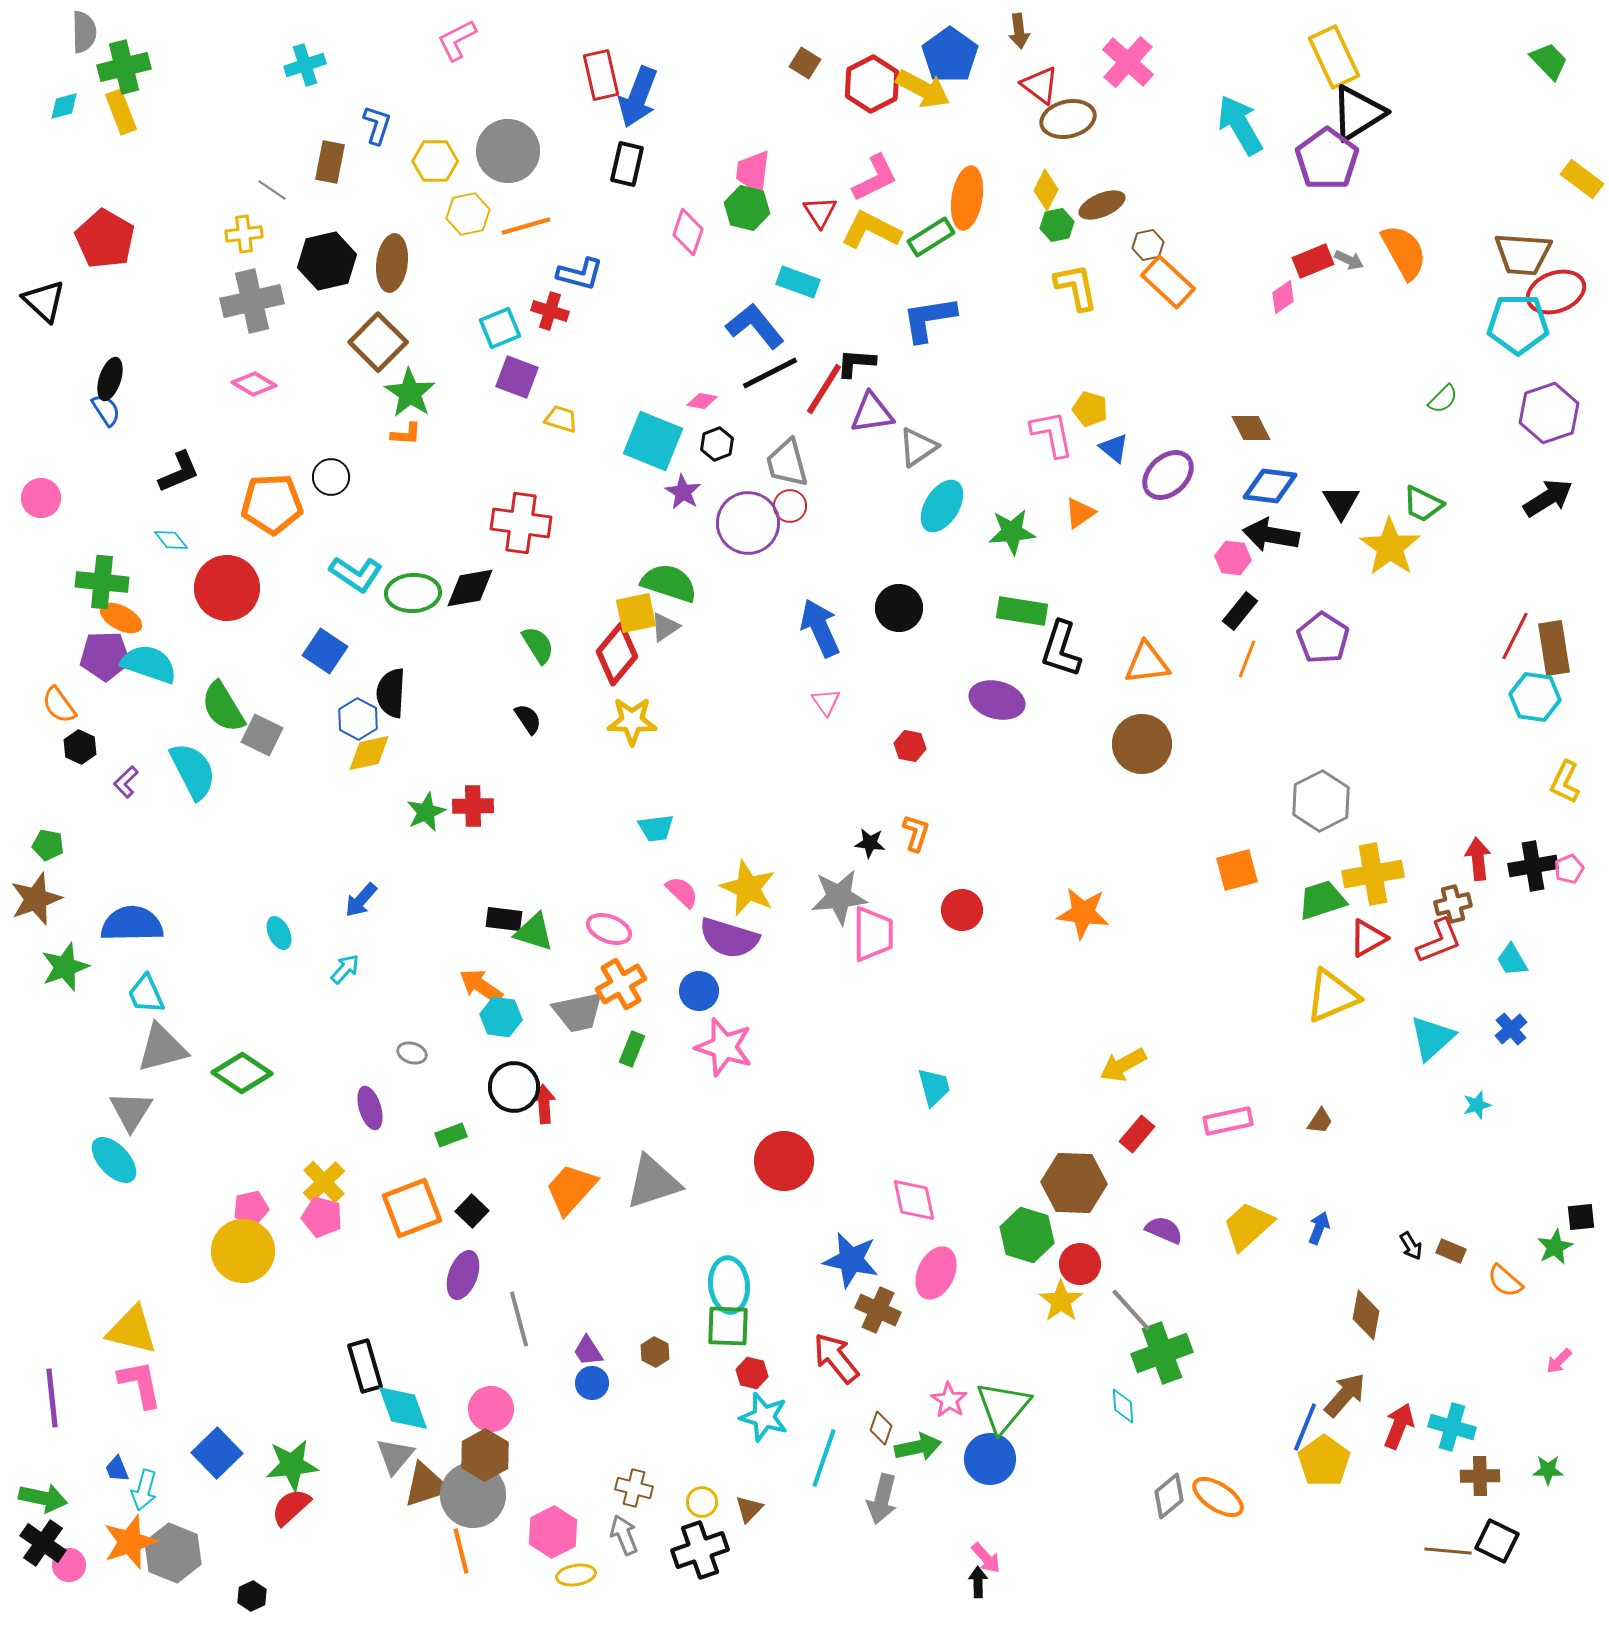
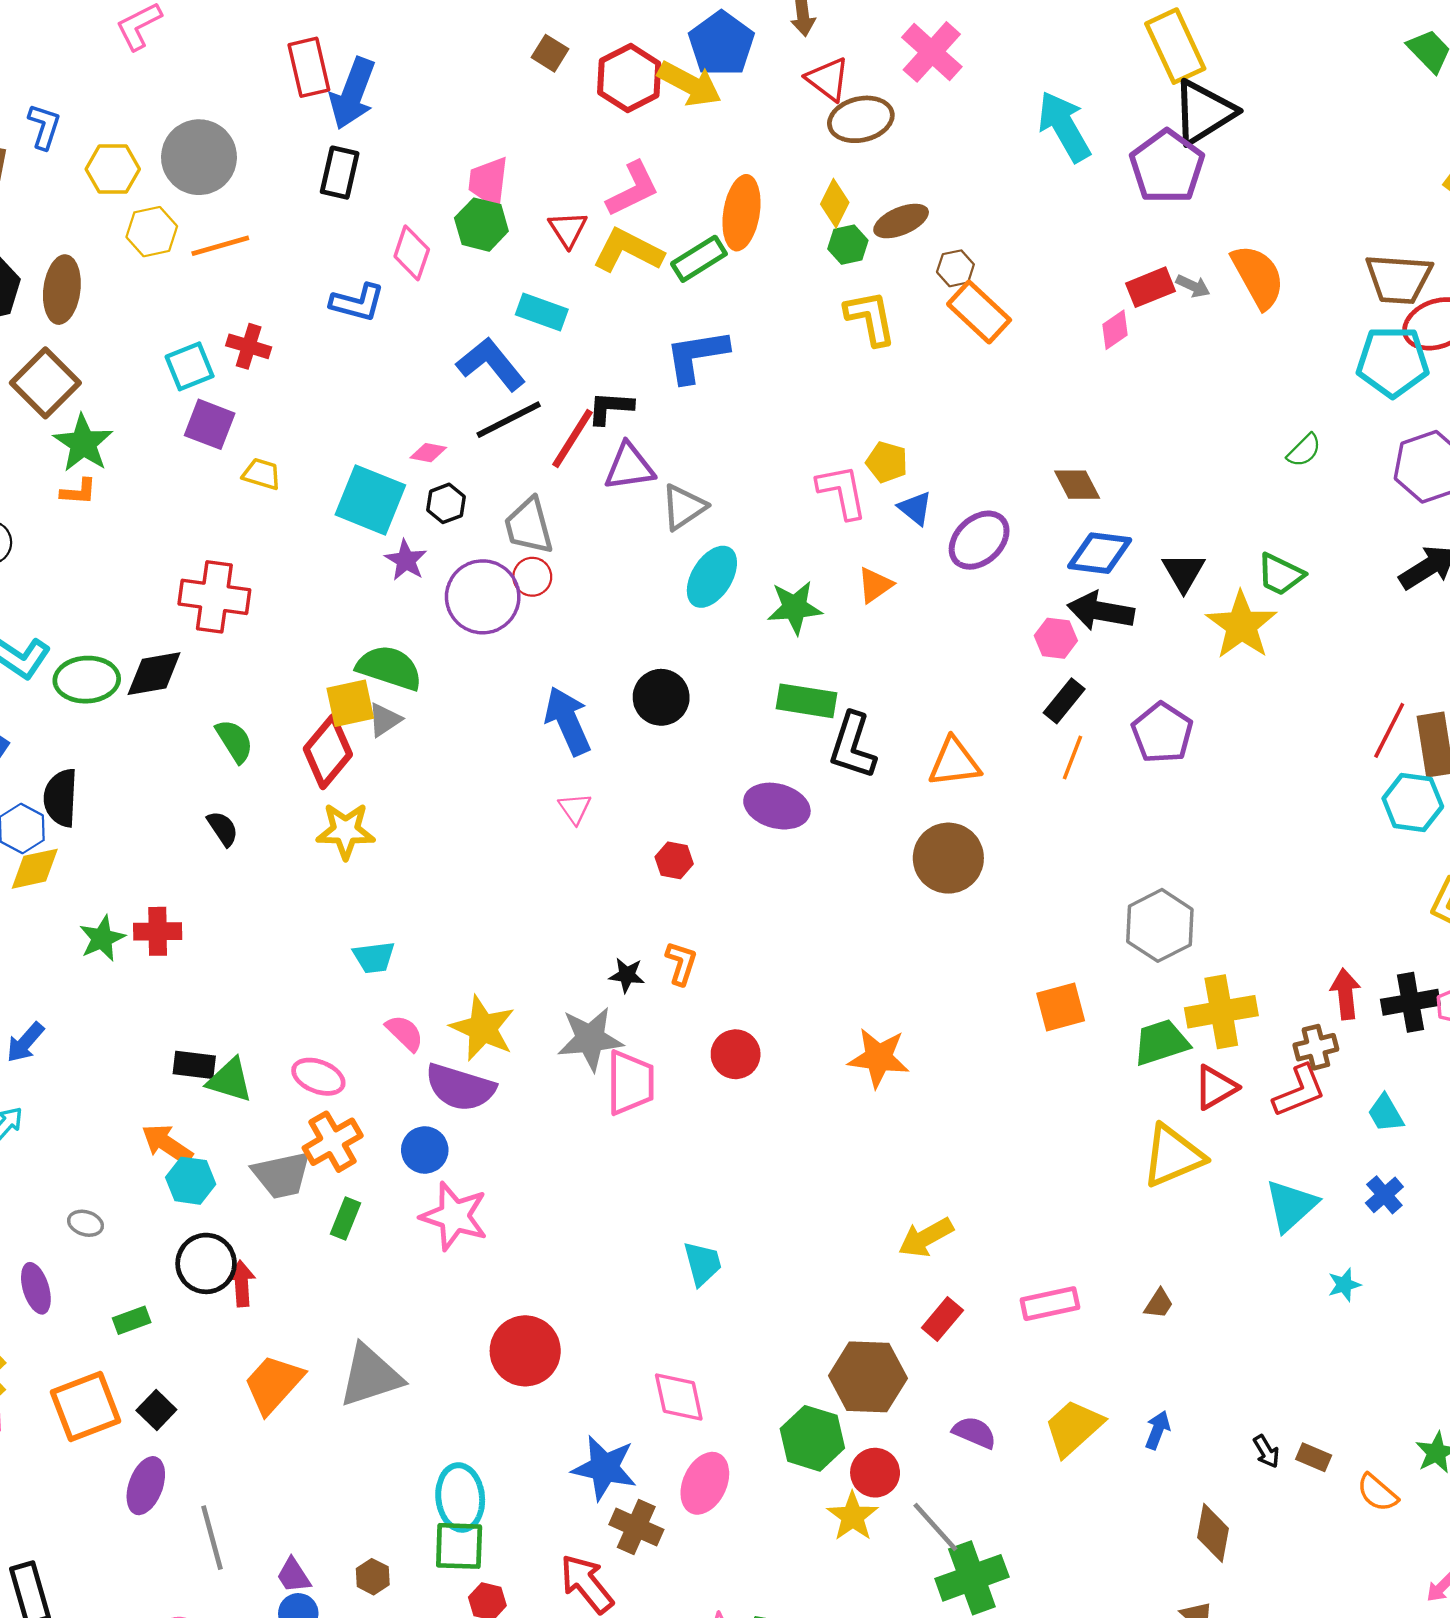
blue L-shape: (580, 274) -> (357, 303), moved

